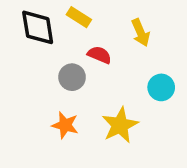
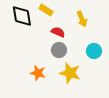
gray circle: (72, 77) -> (59, 50), moved
yellow star: (120, 125) -> (70, 73), turned -30

